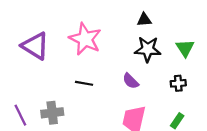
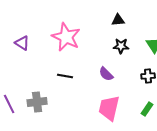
purple triangle: (35, 46) -> (22, 43), size x0.6
black star: (148, 49) -> (121, 46), size x0.7

